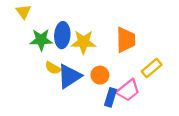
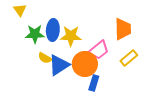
orange trapezoid: (126, 40) -> (123, 29), moved
orange circle: (100, 75) -> (85, 64), size x1.6
pink trapezoid: (128, 90) -> (99, 50), moved

